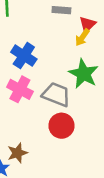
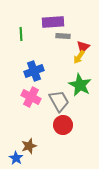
blue cross: (24, 56) -> (34, 71), turned 36
gray trapezoid: (56, 95) -> (59, 101), turned 40

